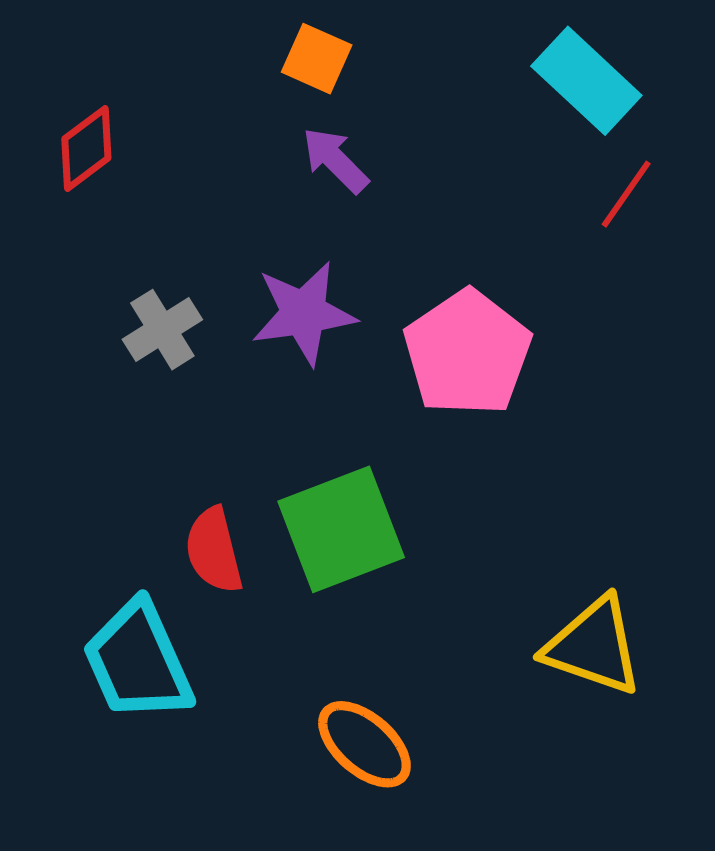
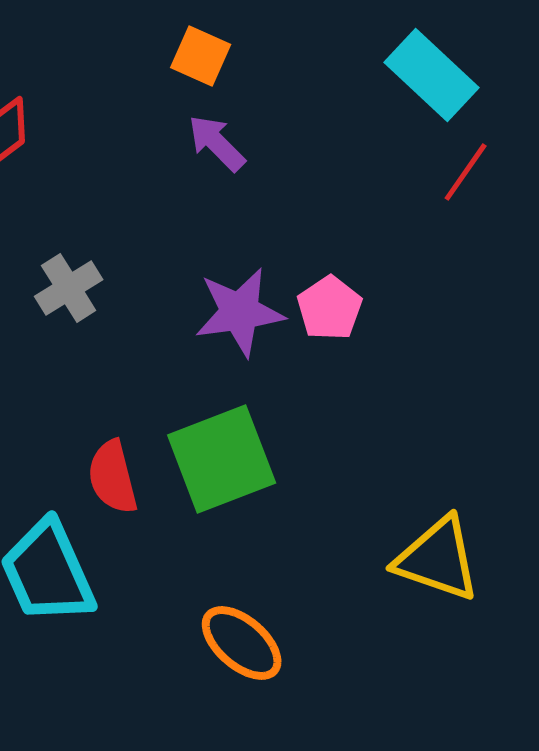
purple star: (304, 313) -> (240, 312), moved
pink pentagon: (467, 353) -> (330, 308), size x0.6

